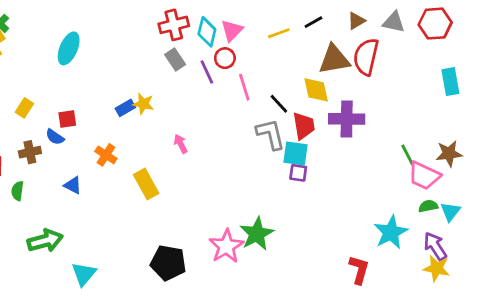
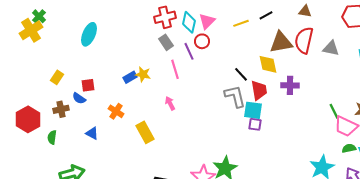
brown triangle: (356, 21) -> (305, 11), moved, turned 40
gray triangle: (394, 22) -> (331, 48), moved
pink line: (244, 87) -> (175, 69), moved
purple cross: (347, 119) -> (290, 85), size x0.7

